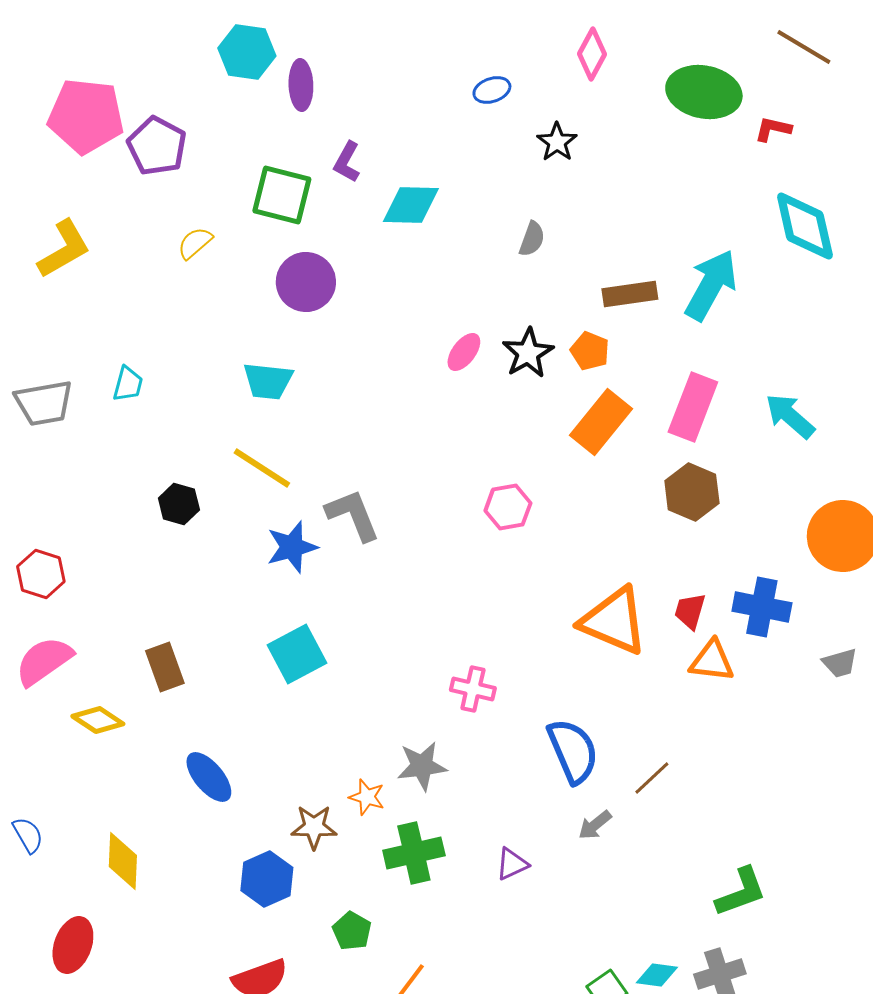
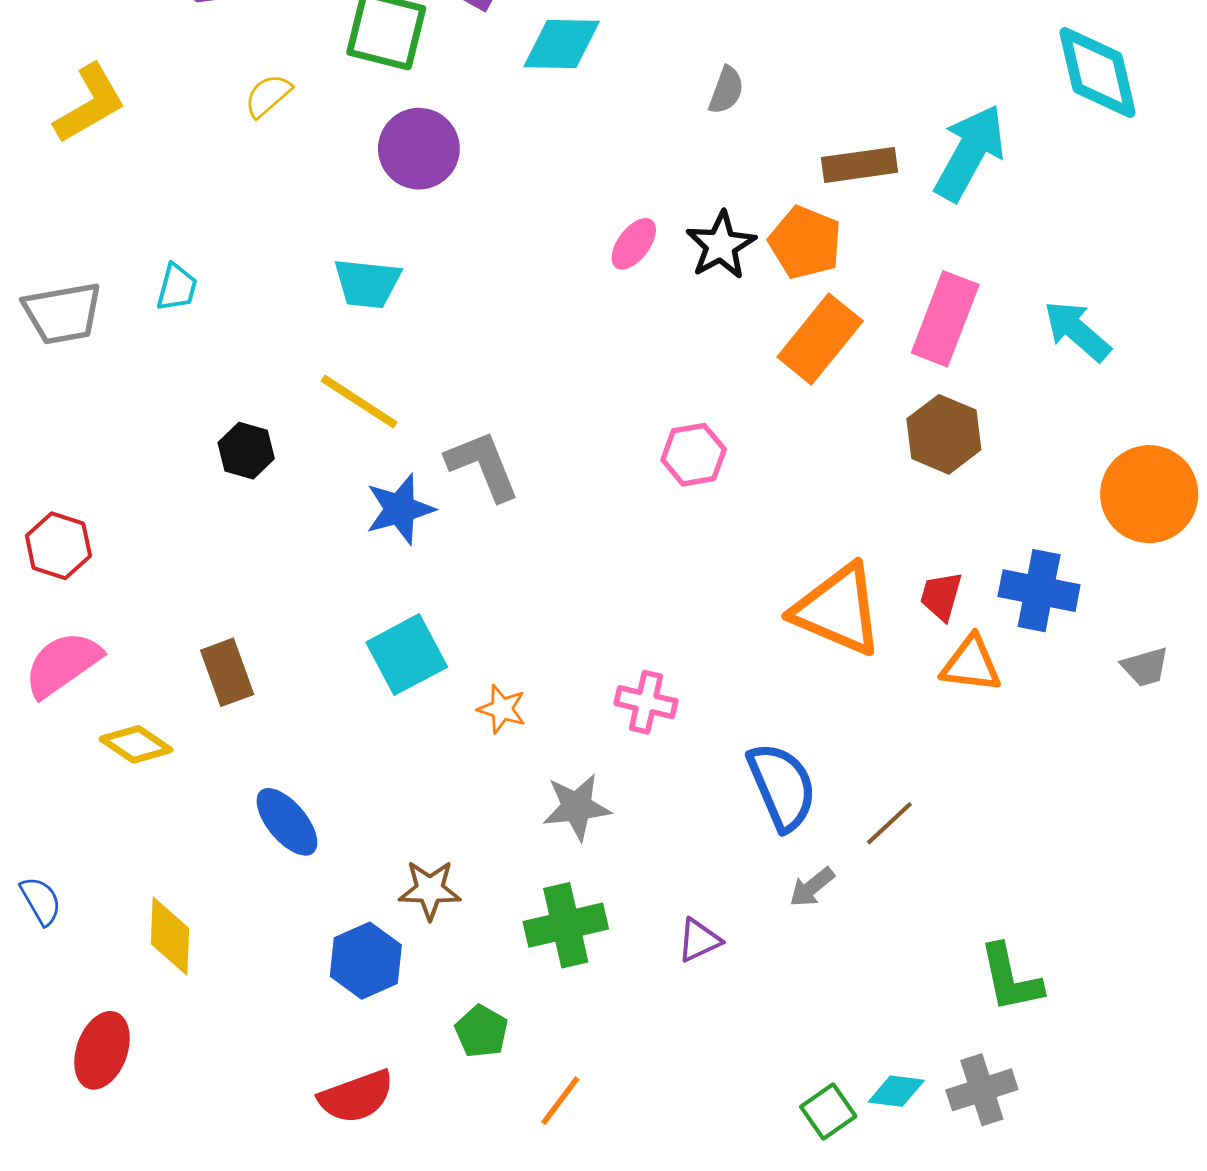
orange pentagon: (590, 351) -> (805, 242), size x1.4
orange star: (367, 797) -> (502, 709), moved
green L-shape: (741, 892) -> (1010, 978), turned 98

